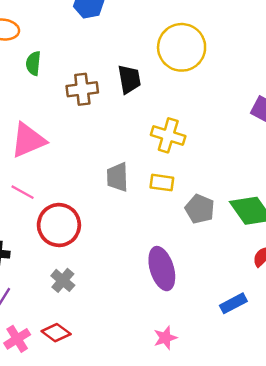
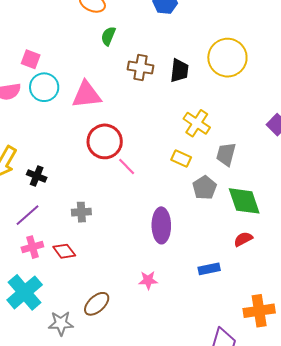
gray trapezoid: (117, 177) -> (226, 154), moved
pink line: (23, 192) -> (127, 167), moved
red circle: (59, 225) -> (105, 141), moved
gray cross: (63, 280) -> (81, 212), turned 30

